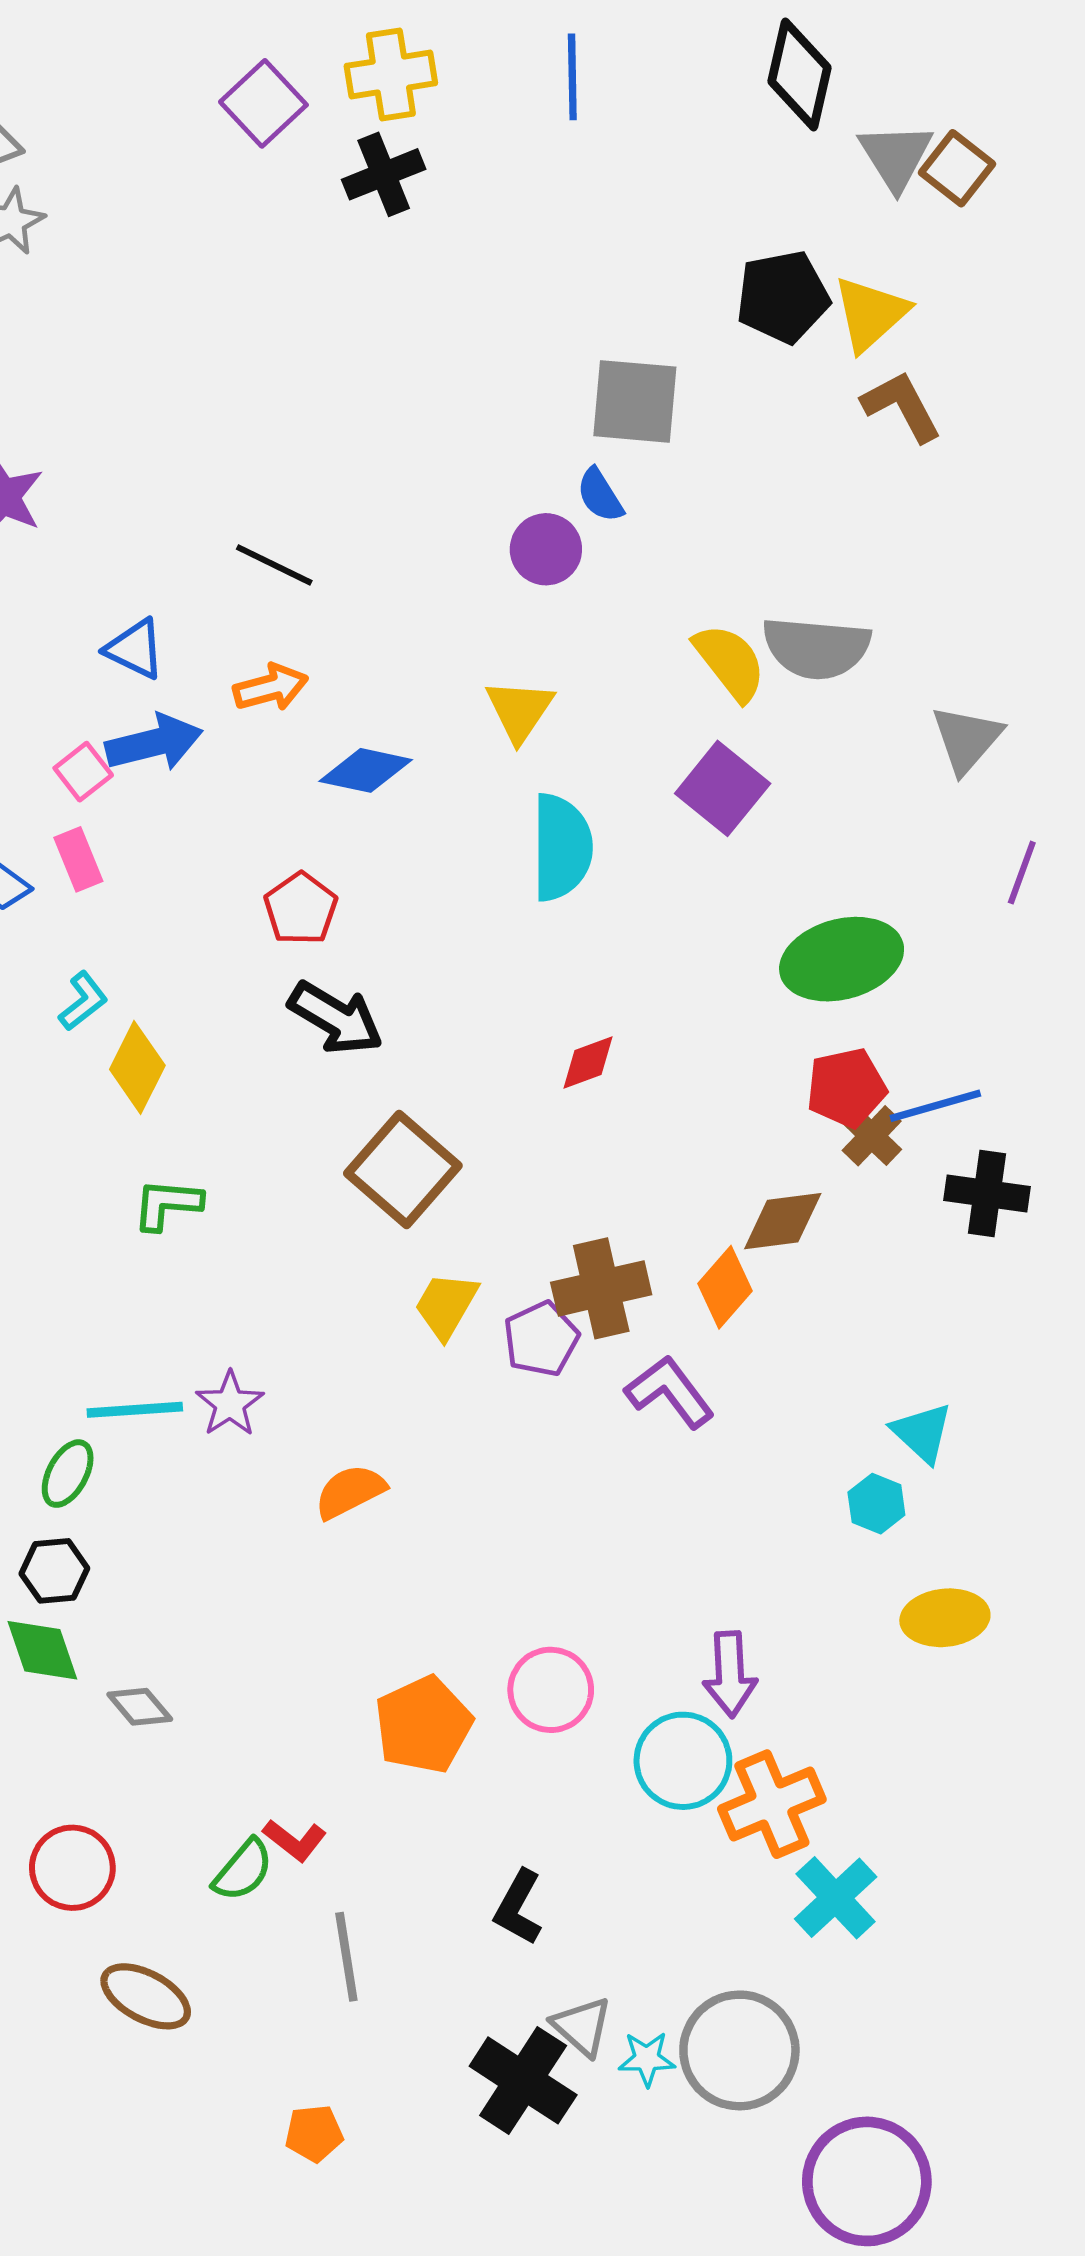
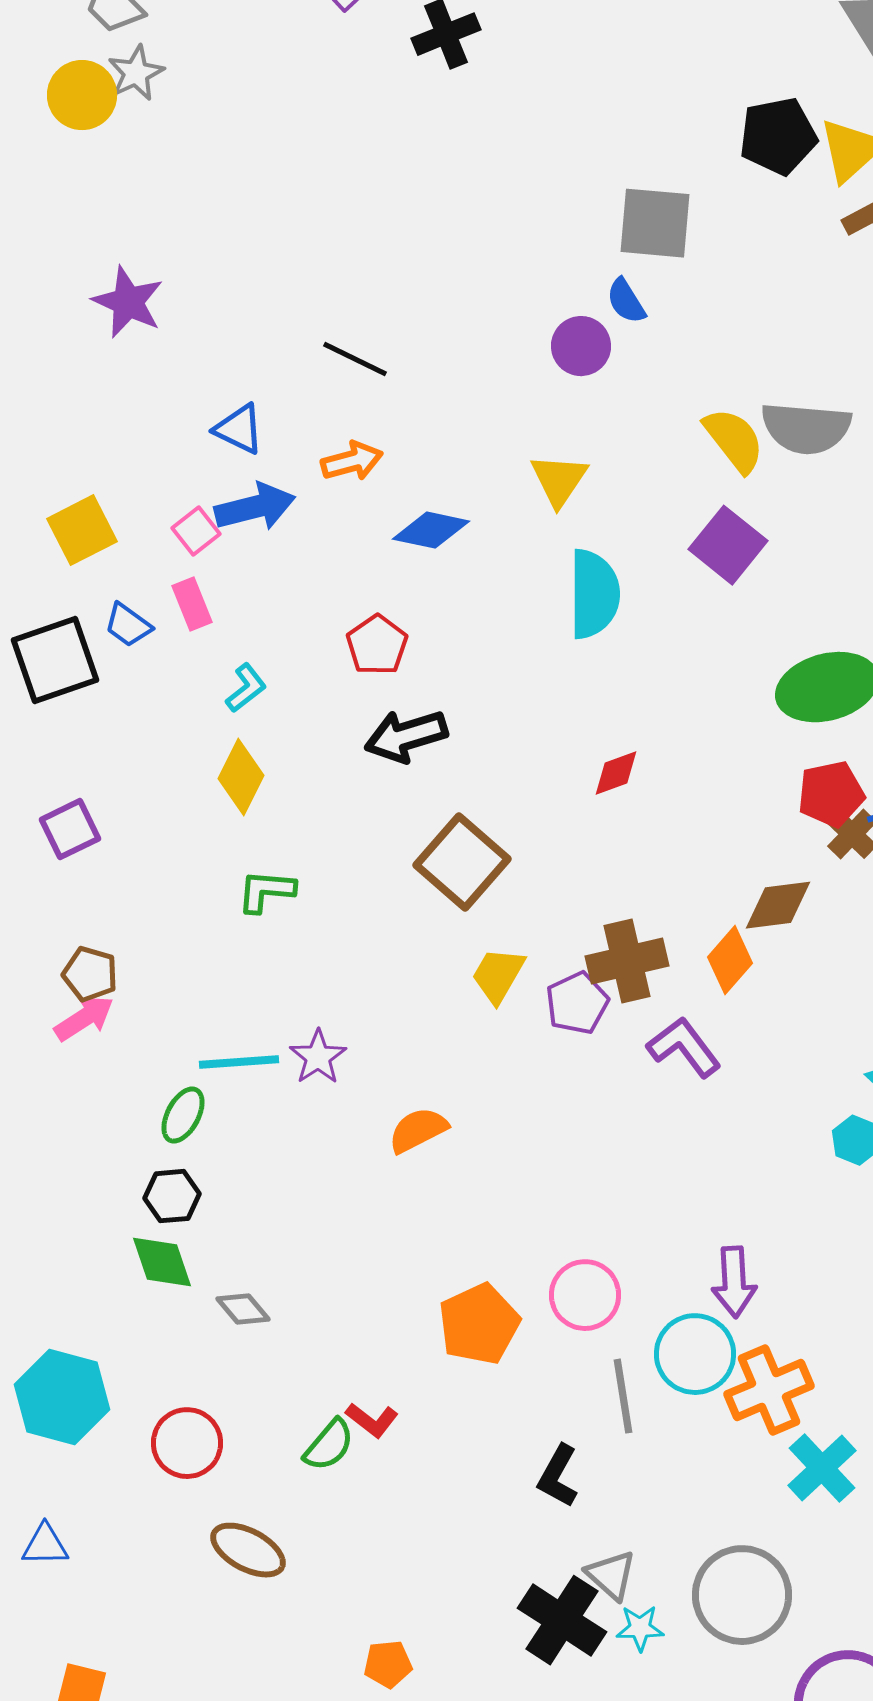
cyan L-shape: (83, 1001) -> (246, 688), moved
black arrow: (336, 1018) -> (406, 736), turned 132
gray line: (346, 1957) -> (623, 1396), moved
cyan star: (647, 2059) -> (640, 1628), moved

